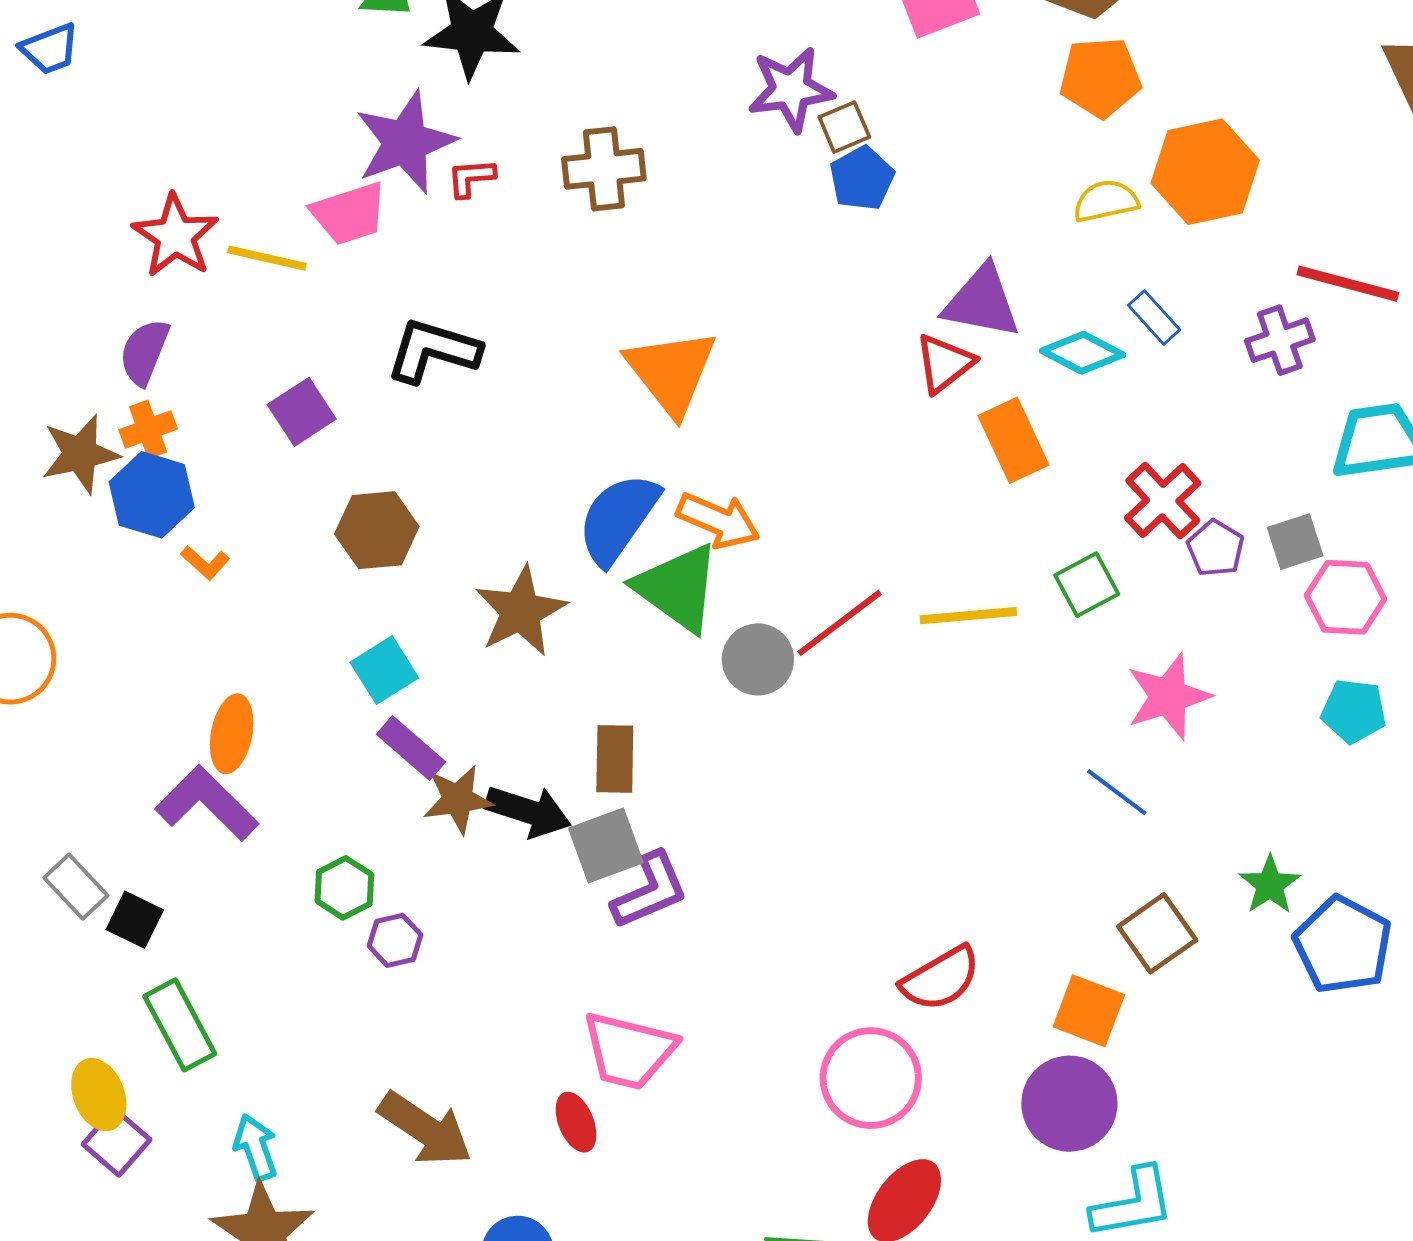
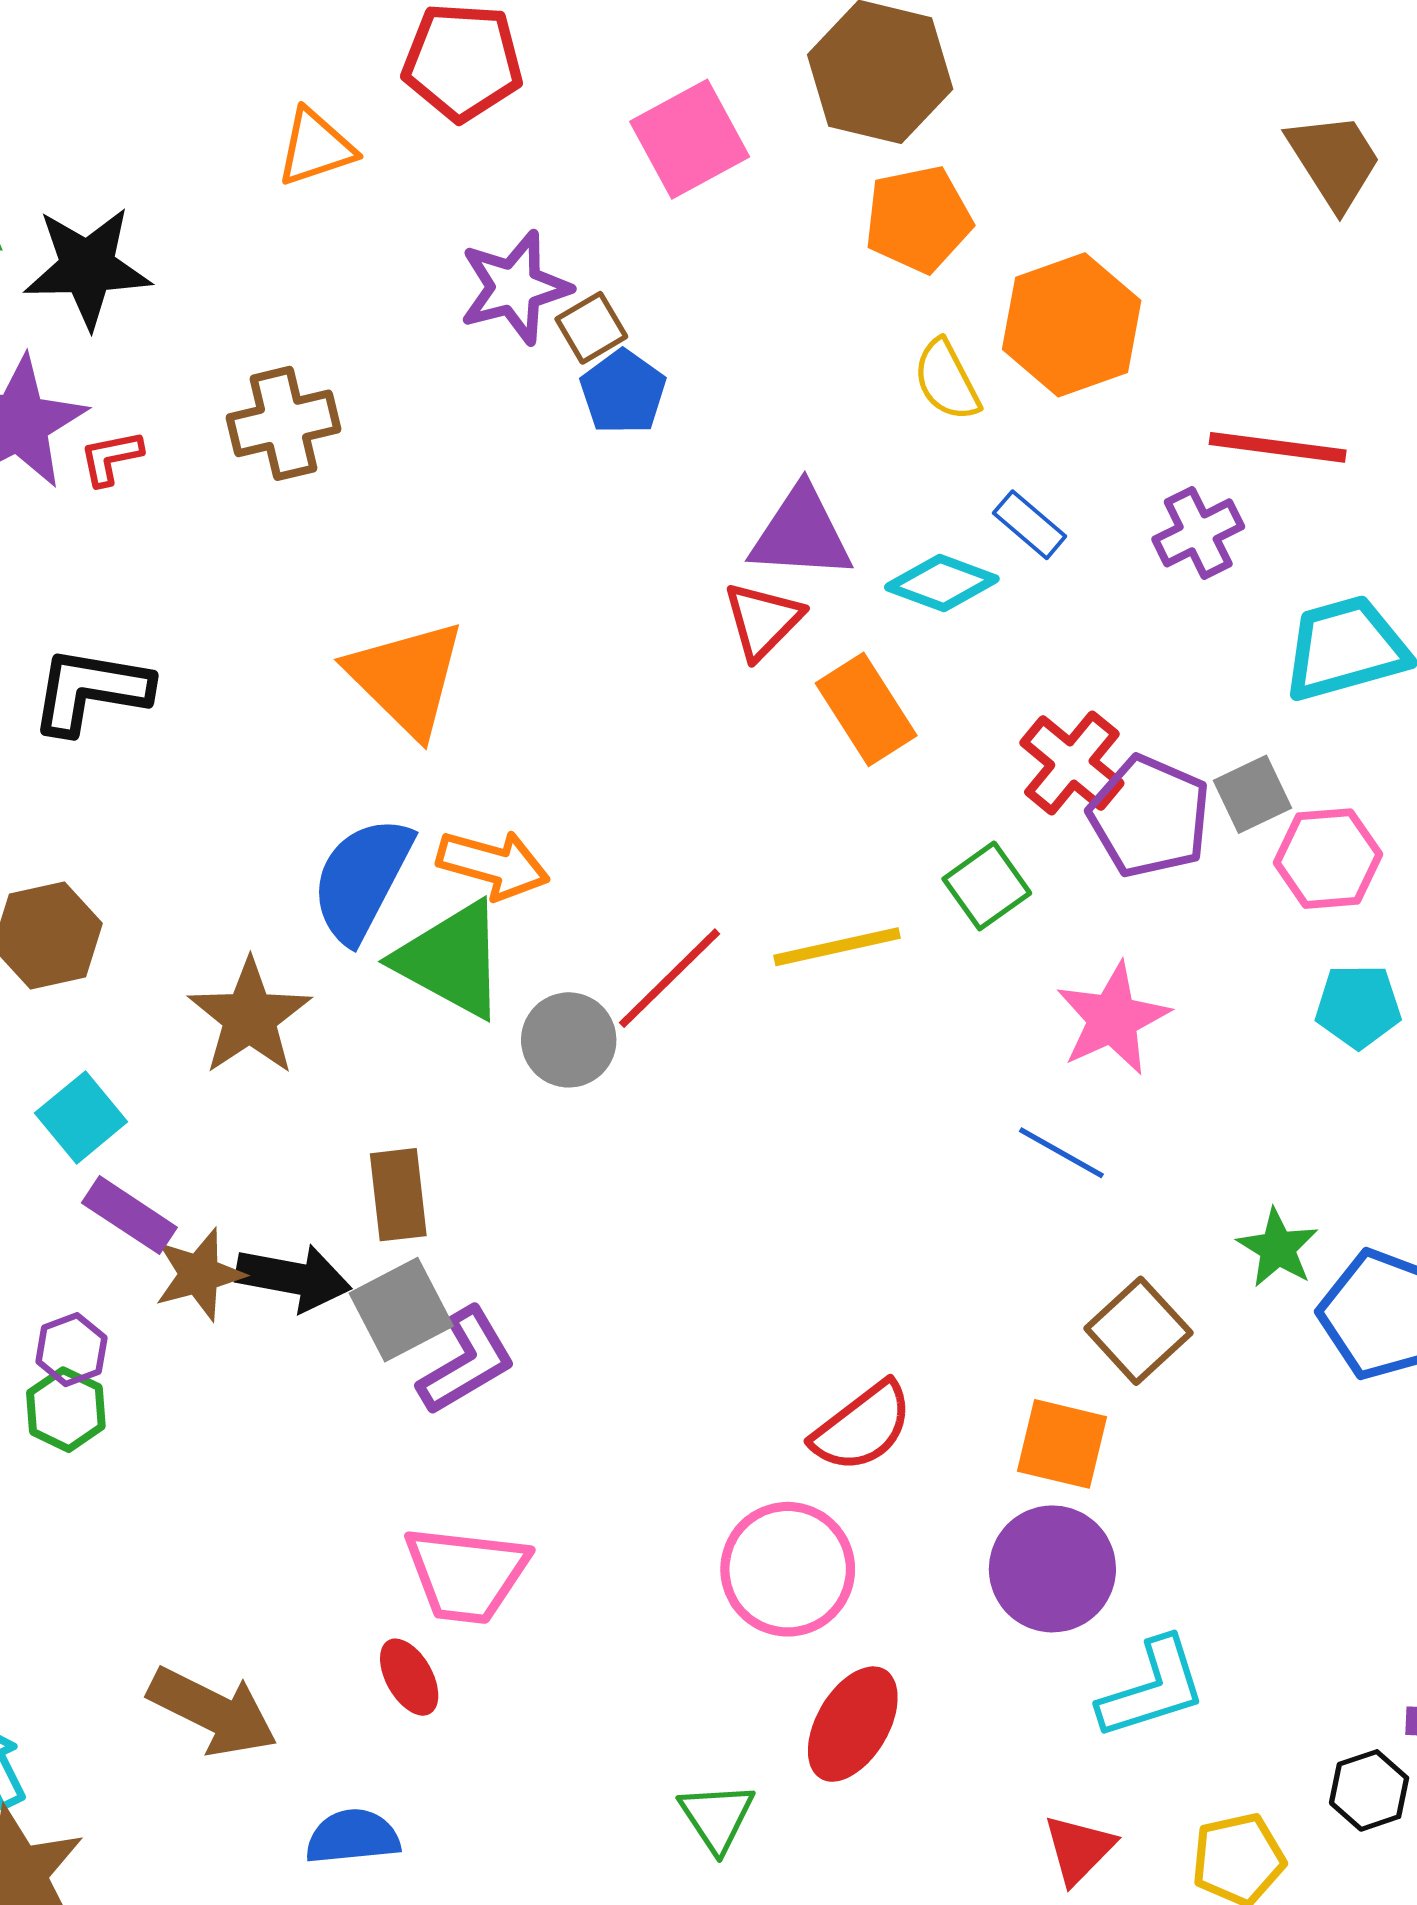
yellow semicircle: (1106, 201) -> (947, 380), turned -98
purple pentagon: (1216, 548) -> (1149, 816), size x1.6
purple hexagon: (395, 940) -> (71, 1350), moved

